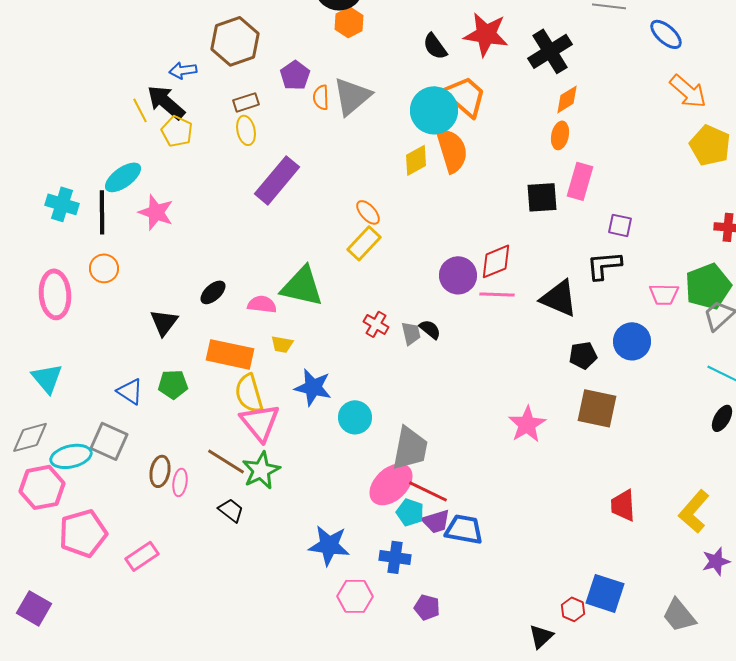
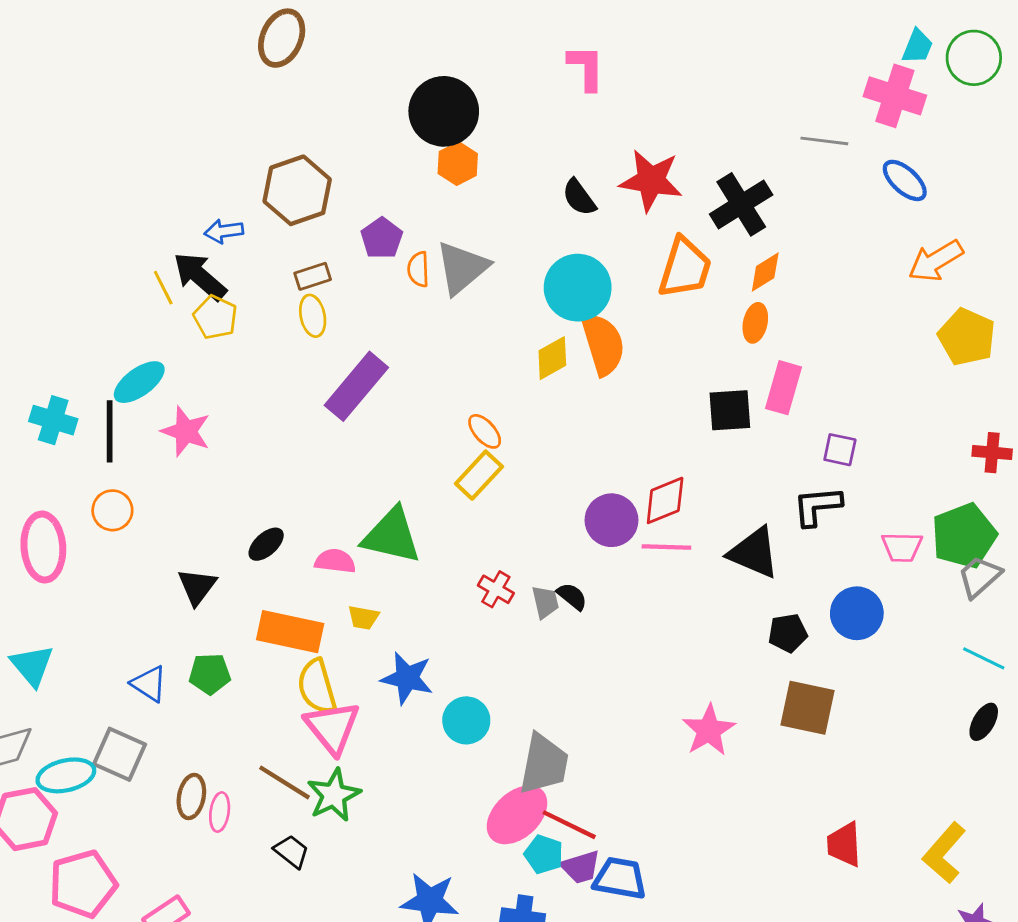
orange arrow: (688, 91) -> (936, 261), turned 108
orange trapezoid: (465, 96) -> (685, 268), moved, turned 66

